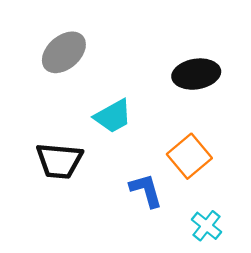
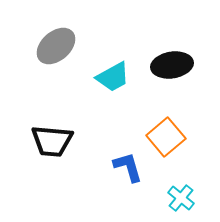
cyan trapezoid: (113, 116) -> (113, 77), moved

